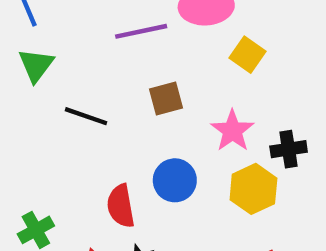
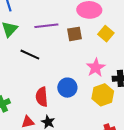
purple line: (141, 31) -> (46, 26), moved
brown square: (166, 99) -> (74, 34), moved

